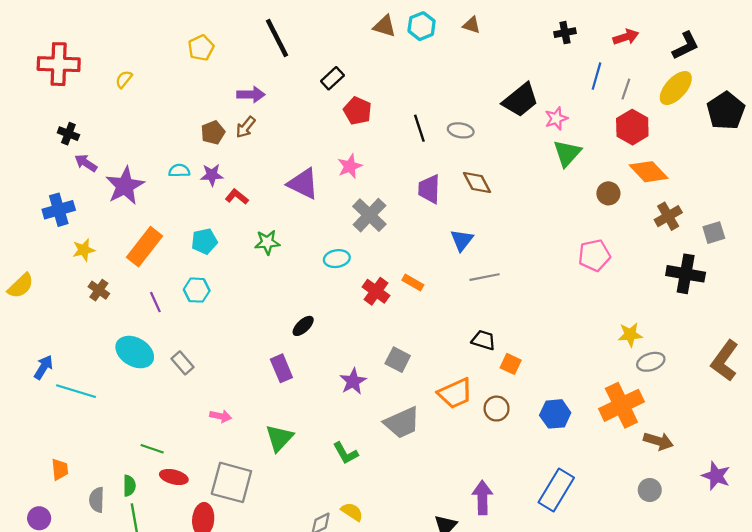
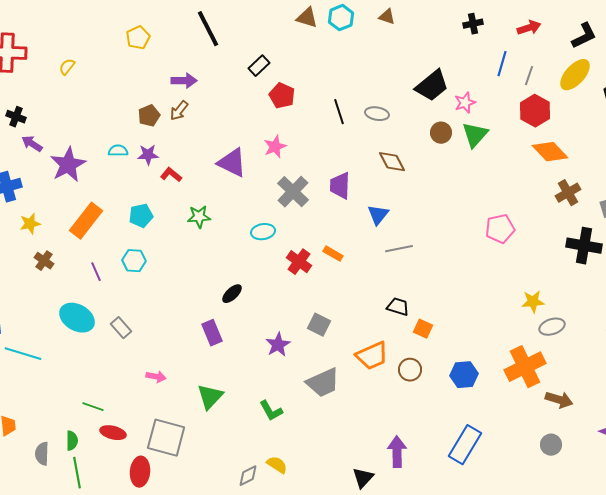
purple trapezoid: (429, 189) -> (340, 186), moved
brown circle: (608, 193) -> (441, 133), moved

